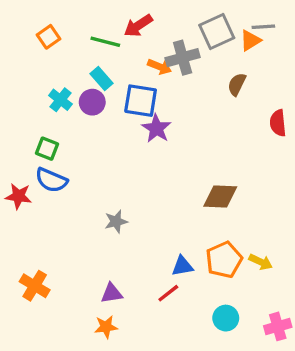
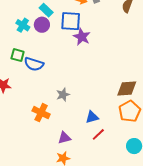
blue semicircle: (51, 180) -> (34, 64), moved
brown diamond: (220, 197) -> (127, 88), moved
blue triangle: (182, 266) -> (92, 117), moved
orange cross: (35, 286) -> (41, 113), moved

